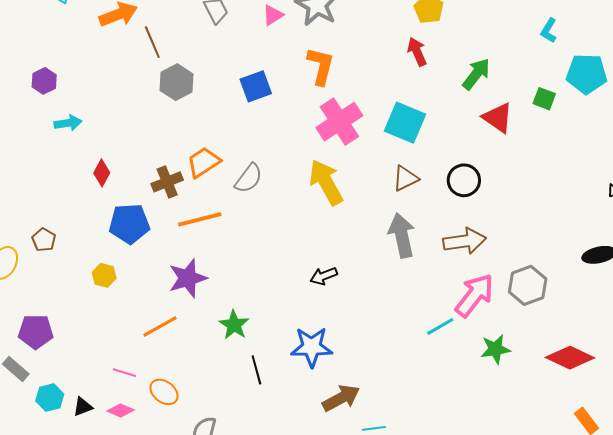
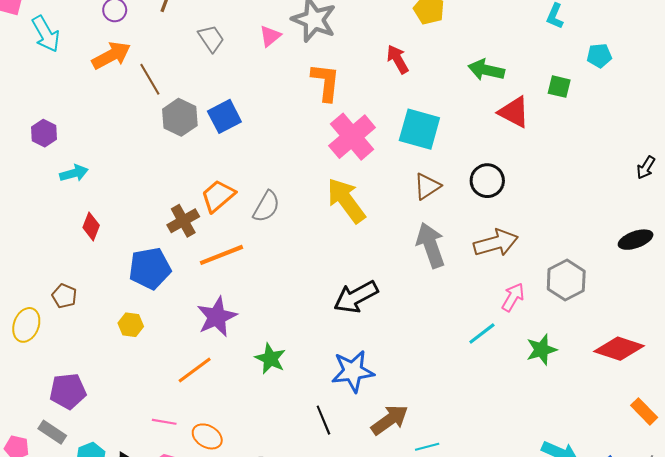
red arrow: (417, 52) -> (398, 59), moved
green arrow: (476, 74) -> (486, 70), turned -108
cyan pentagon: (587, 74) -> (599, 56), size x0.6
blue square: (256, 86) -> (224, 116), moved
red diamond: (102, 173) -> (91, 226), moved
black arrow: (324, 276) -> (356, 297), size x1.6
pink arrow: (474, 295) -> (513, 297), size x0.6
black line: (256, 370) -> (323, 420), moved

